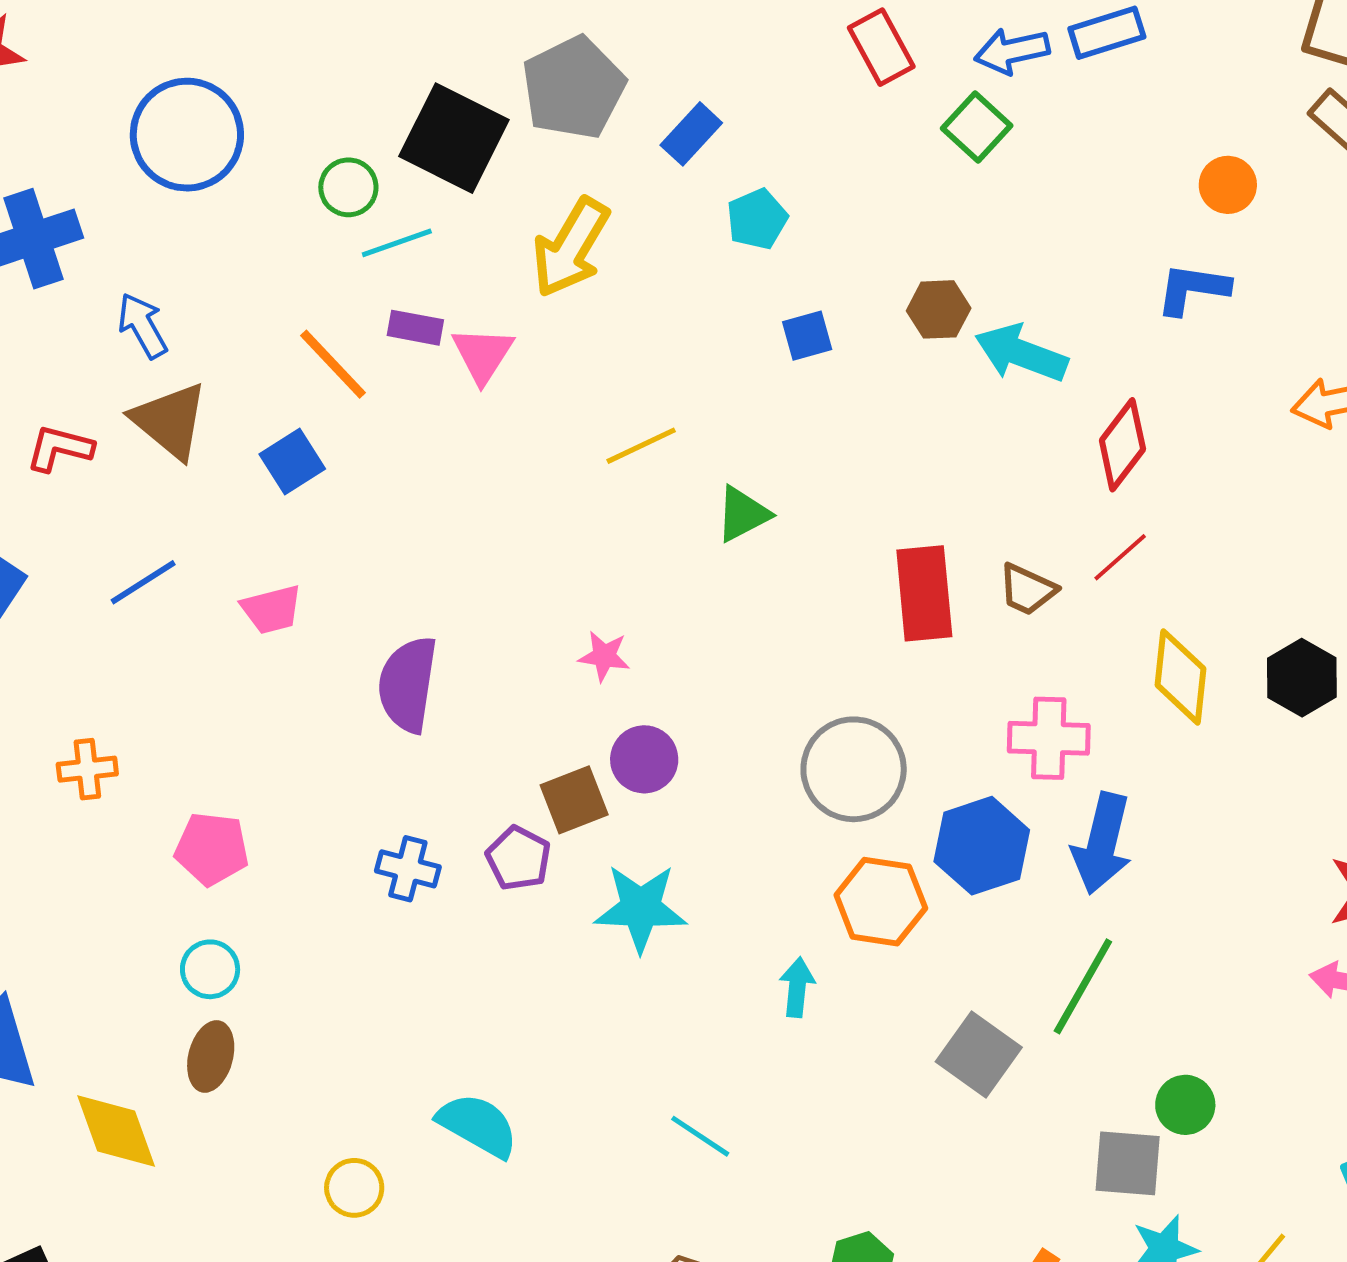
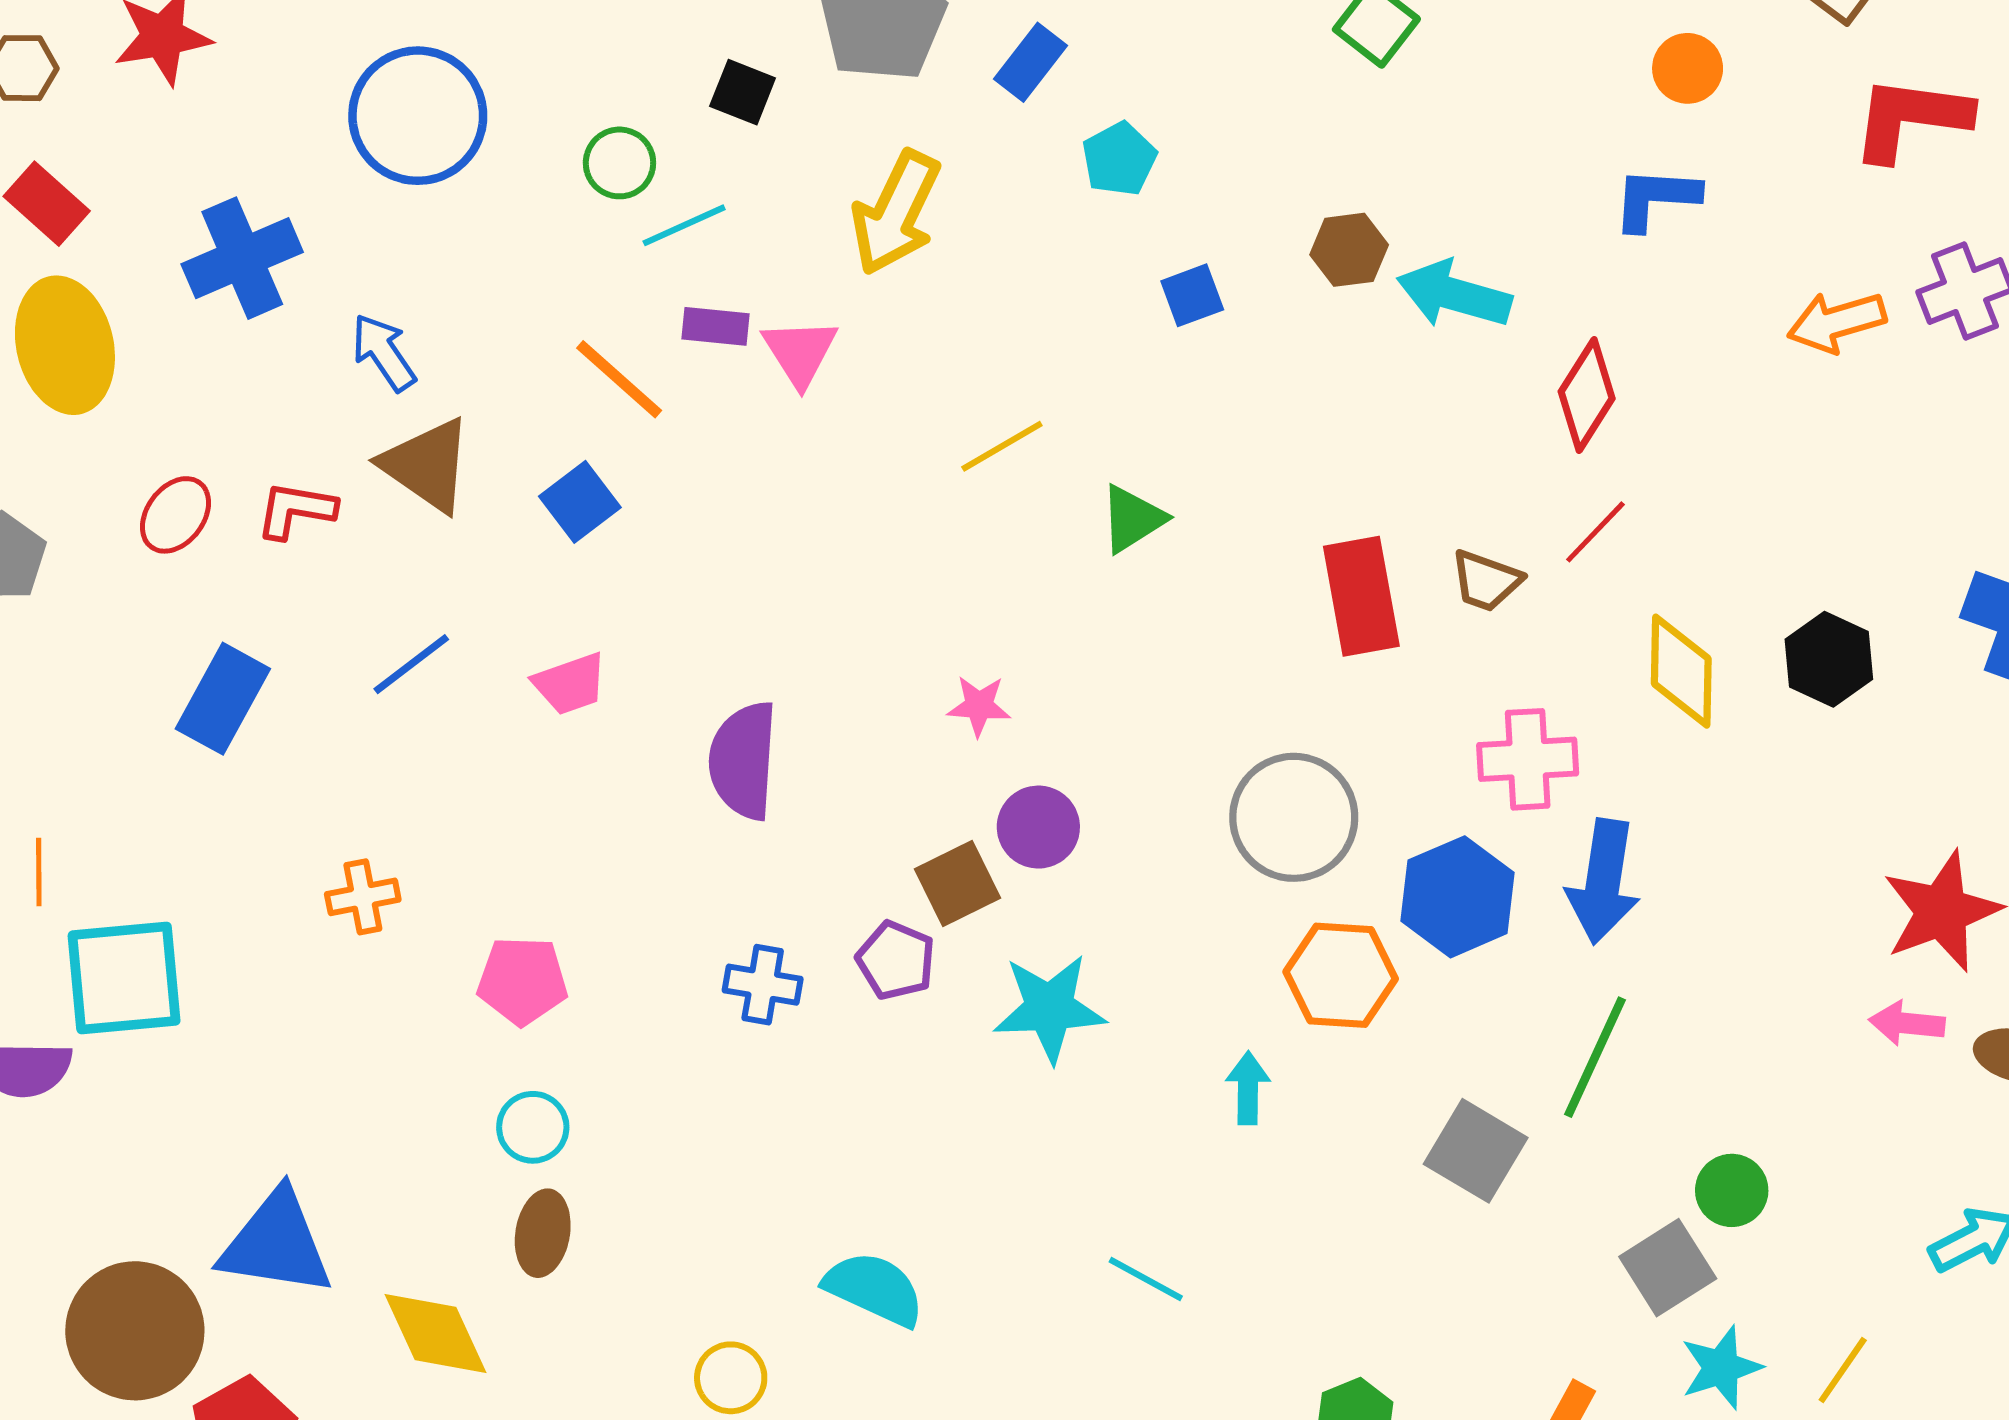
black square: (454, 138) -> (743, 92), size x0.5
gray square: (1128, 1163) -> (1668, 1268), turned -32

